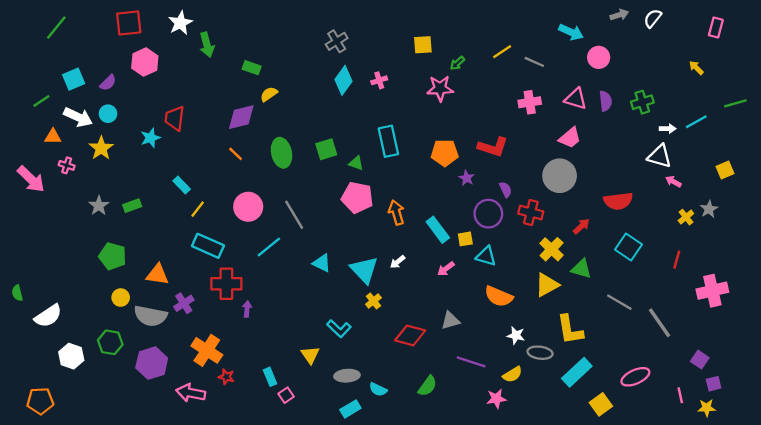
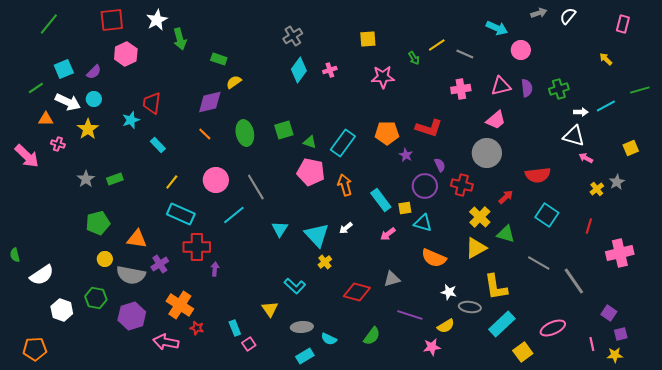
green arrow: (457, 63) -> (414, 58), moved, turned -80
pink triangle: (576, 99) -> (501, 86), turned -30
cyan rectangle: (388, 141) -> (343, 143), moved, turned 48
cyan rectangle: (182, 185) -> (158, 145), moved
green pentagon: (113, 256) -> (98, 223), turned -30
cyan triangle: (322, 263) -> (280, 229), turned 36

